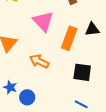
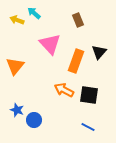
black triangle: (92, 29) -> (99, 52), turned -42
orange arrow: (39, 61) -> (64, 90), moved

